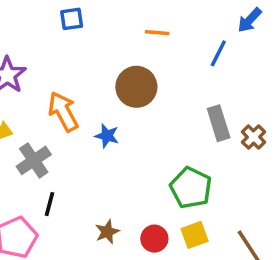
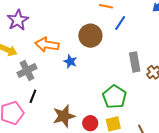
blue line: (218, 53) -> (120, 23), moved
orange arrow: (63, 111) -> (47, 45), turned -60
brown star: (107, 232) -> (64, 116), size x1.6

